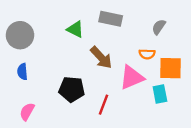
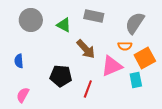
gray semicircle: (159, 27) -> (135, 23), size x1.6
gray circle: (20, 35) -> (31, 20), moved
orange square: (171, 68) -> (145, 58), turned -30

